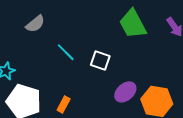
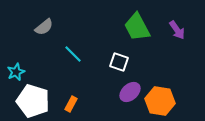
white square: (100, 61) -> (119, 62), moved

